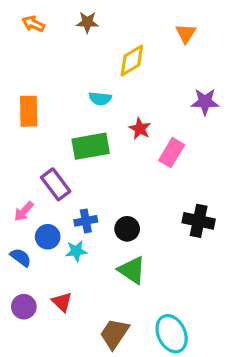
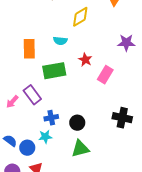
orange rectangle: (29, 111) -> (29, 49), moved
pink arrow: (24, 211) -> (12, 102), moved
blue circle: (48, 237) -> (27, 148), moved
green triangle: (132, 270) -> (80, 149), turned -48

